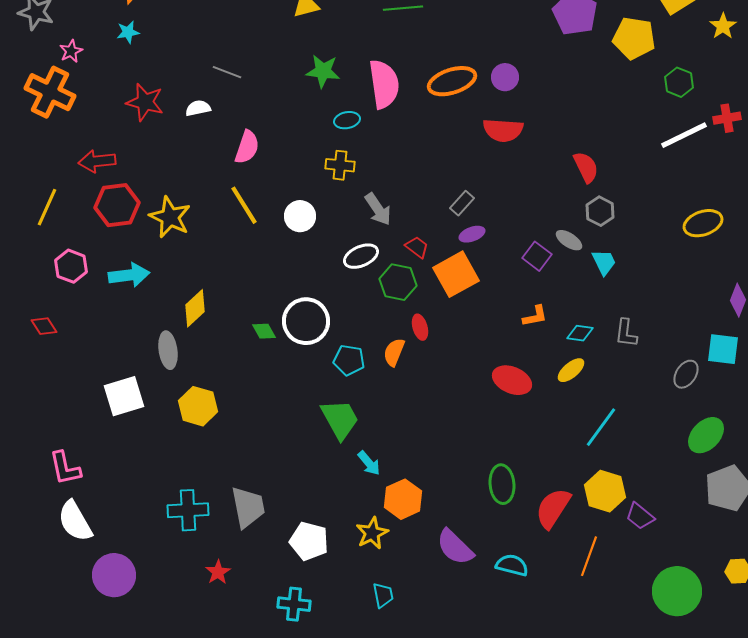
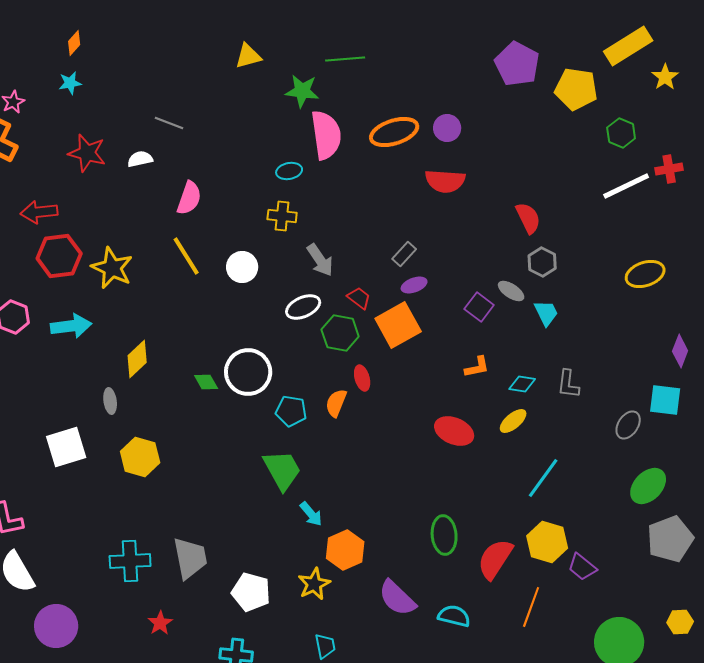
green star: (323, 71) -> (302, 91), moved
gray ellipse: (168, 350) -> (110, 401), size x0.7

